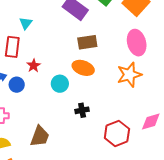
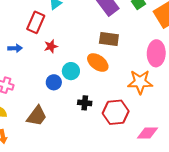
blue circle: (17, 85) -> (54, 82), moved
red hexagon: (117, 133) -> (116, 112), moved

